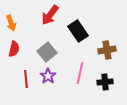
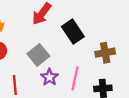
purple star: (48, 76) -> (49, 77), moved

